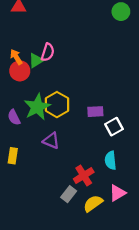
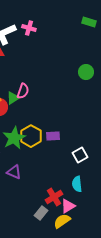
green circle: (121, 12) -> (86, 72), moved
purple rectangle: (95, 112) -> (53, 136), moved
purple triangle: (51, 141) -> (14, 172), moved
pink triangle: (117, 193) -> (68, 206), moved

